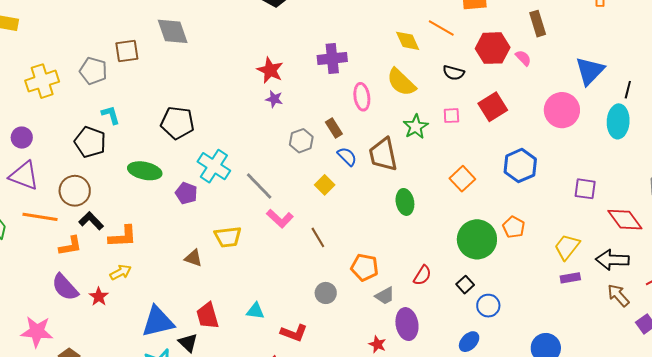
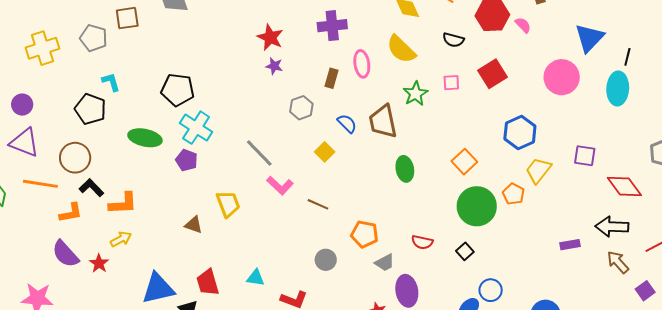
brown rectangle: (334, 128) -> (332, 78), moved, turned 48
cyan cross: (214, 166) -> (196, 128), moved
orange square: (462, 179) -> (464, 162), moved
yellow trapezoid: (228, 237) -> (228, 204), turned -104
brown line: (318, 237) -> (318, 204), turned -35
yellow trapezoid: (567, 247) -> (538, 170), moved
red semicircle: (422, 275) -> (422, 242), turned 70
blue circle: (488, 306) -> (491, 290), moved

